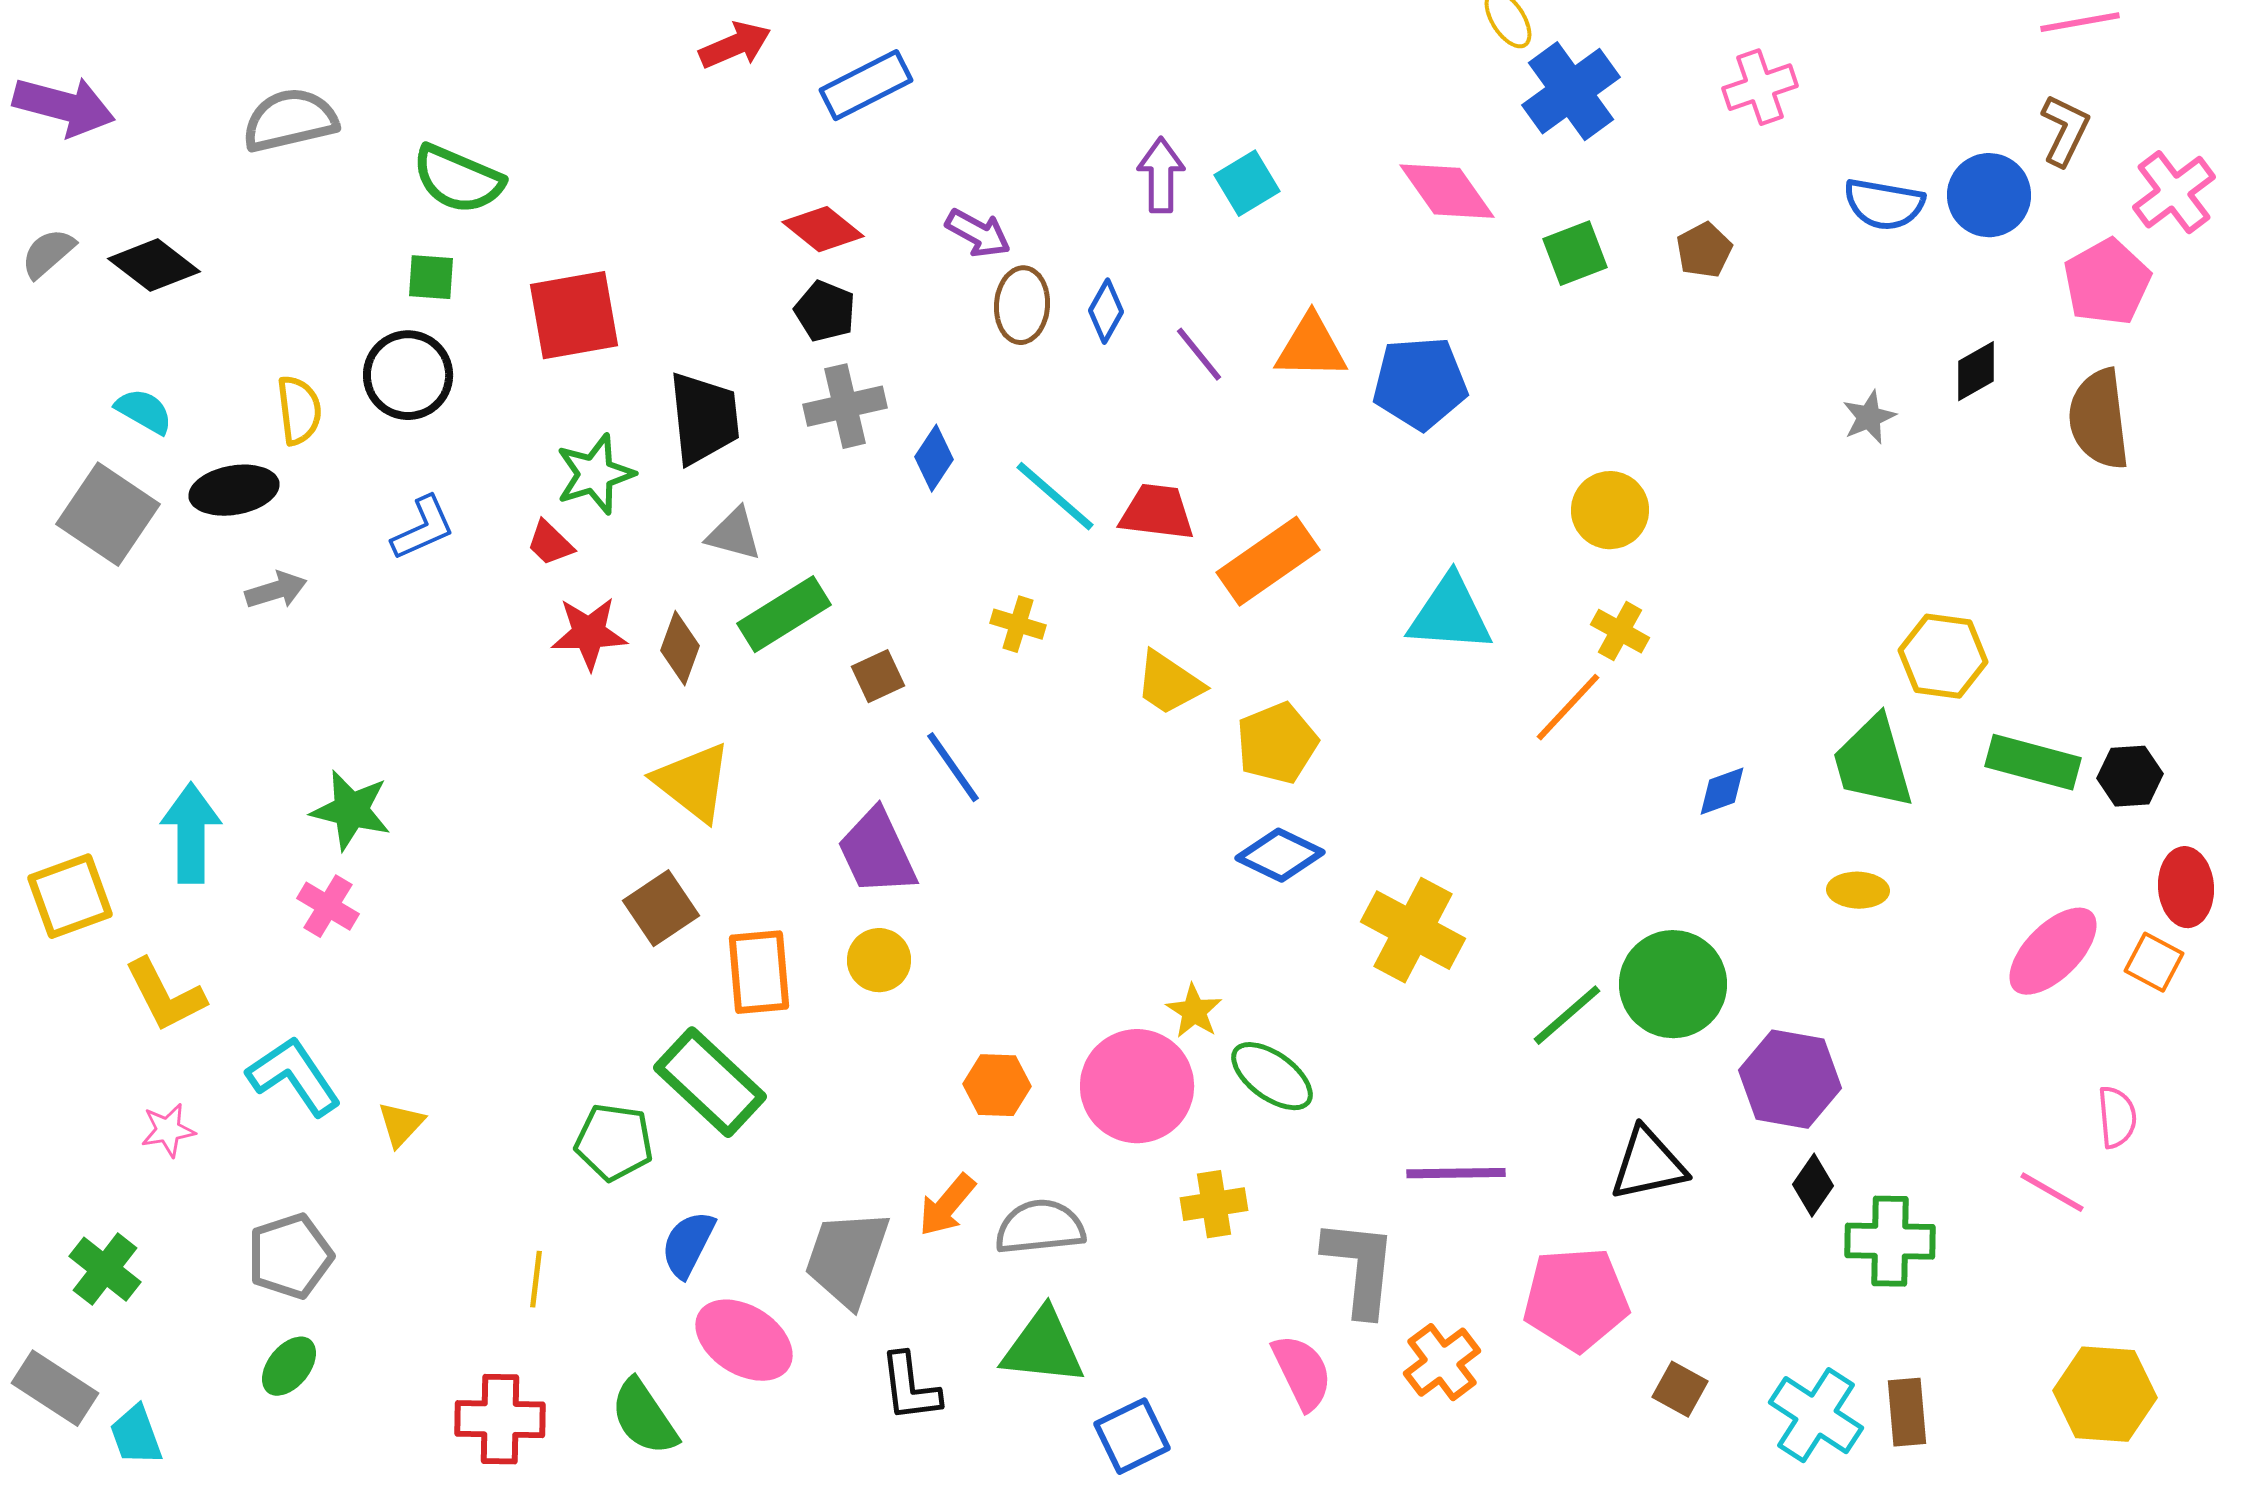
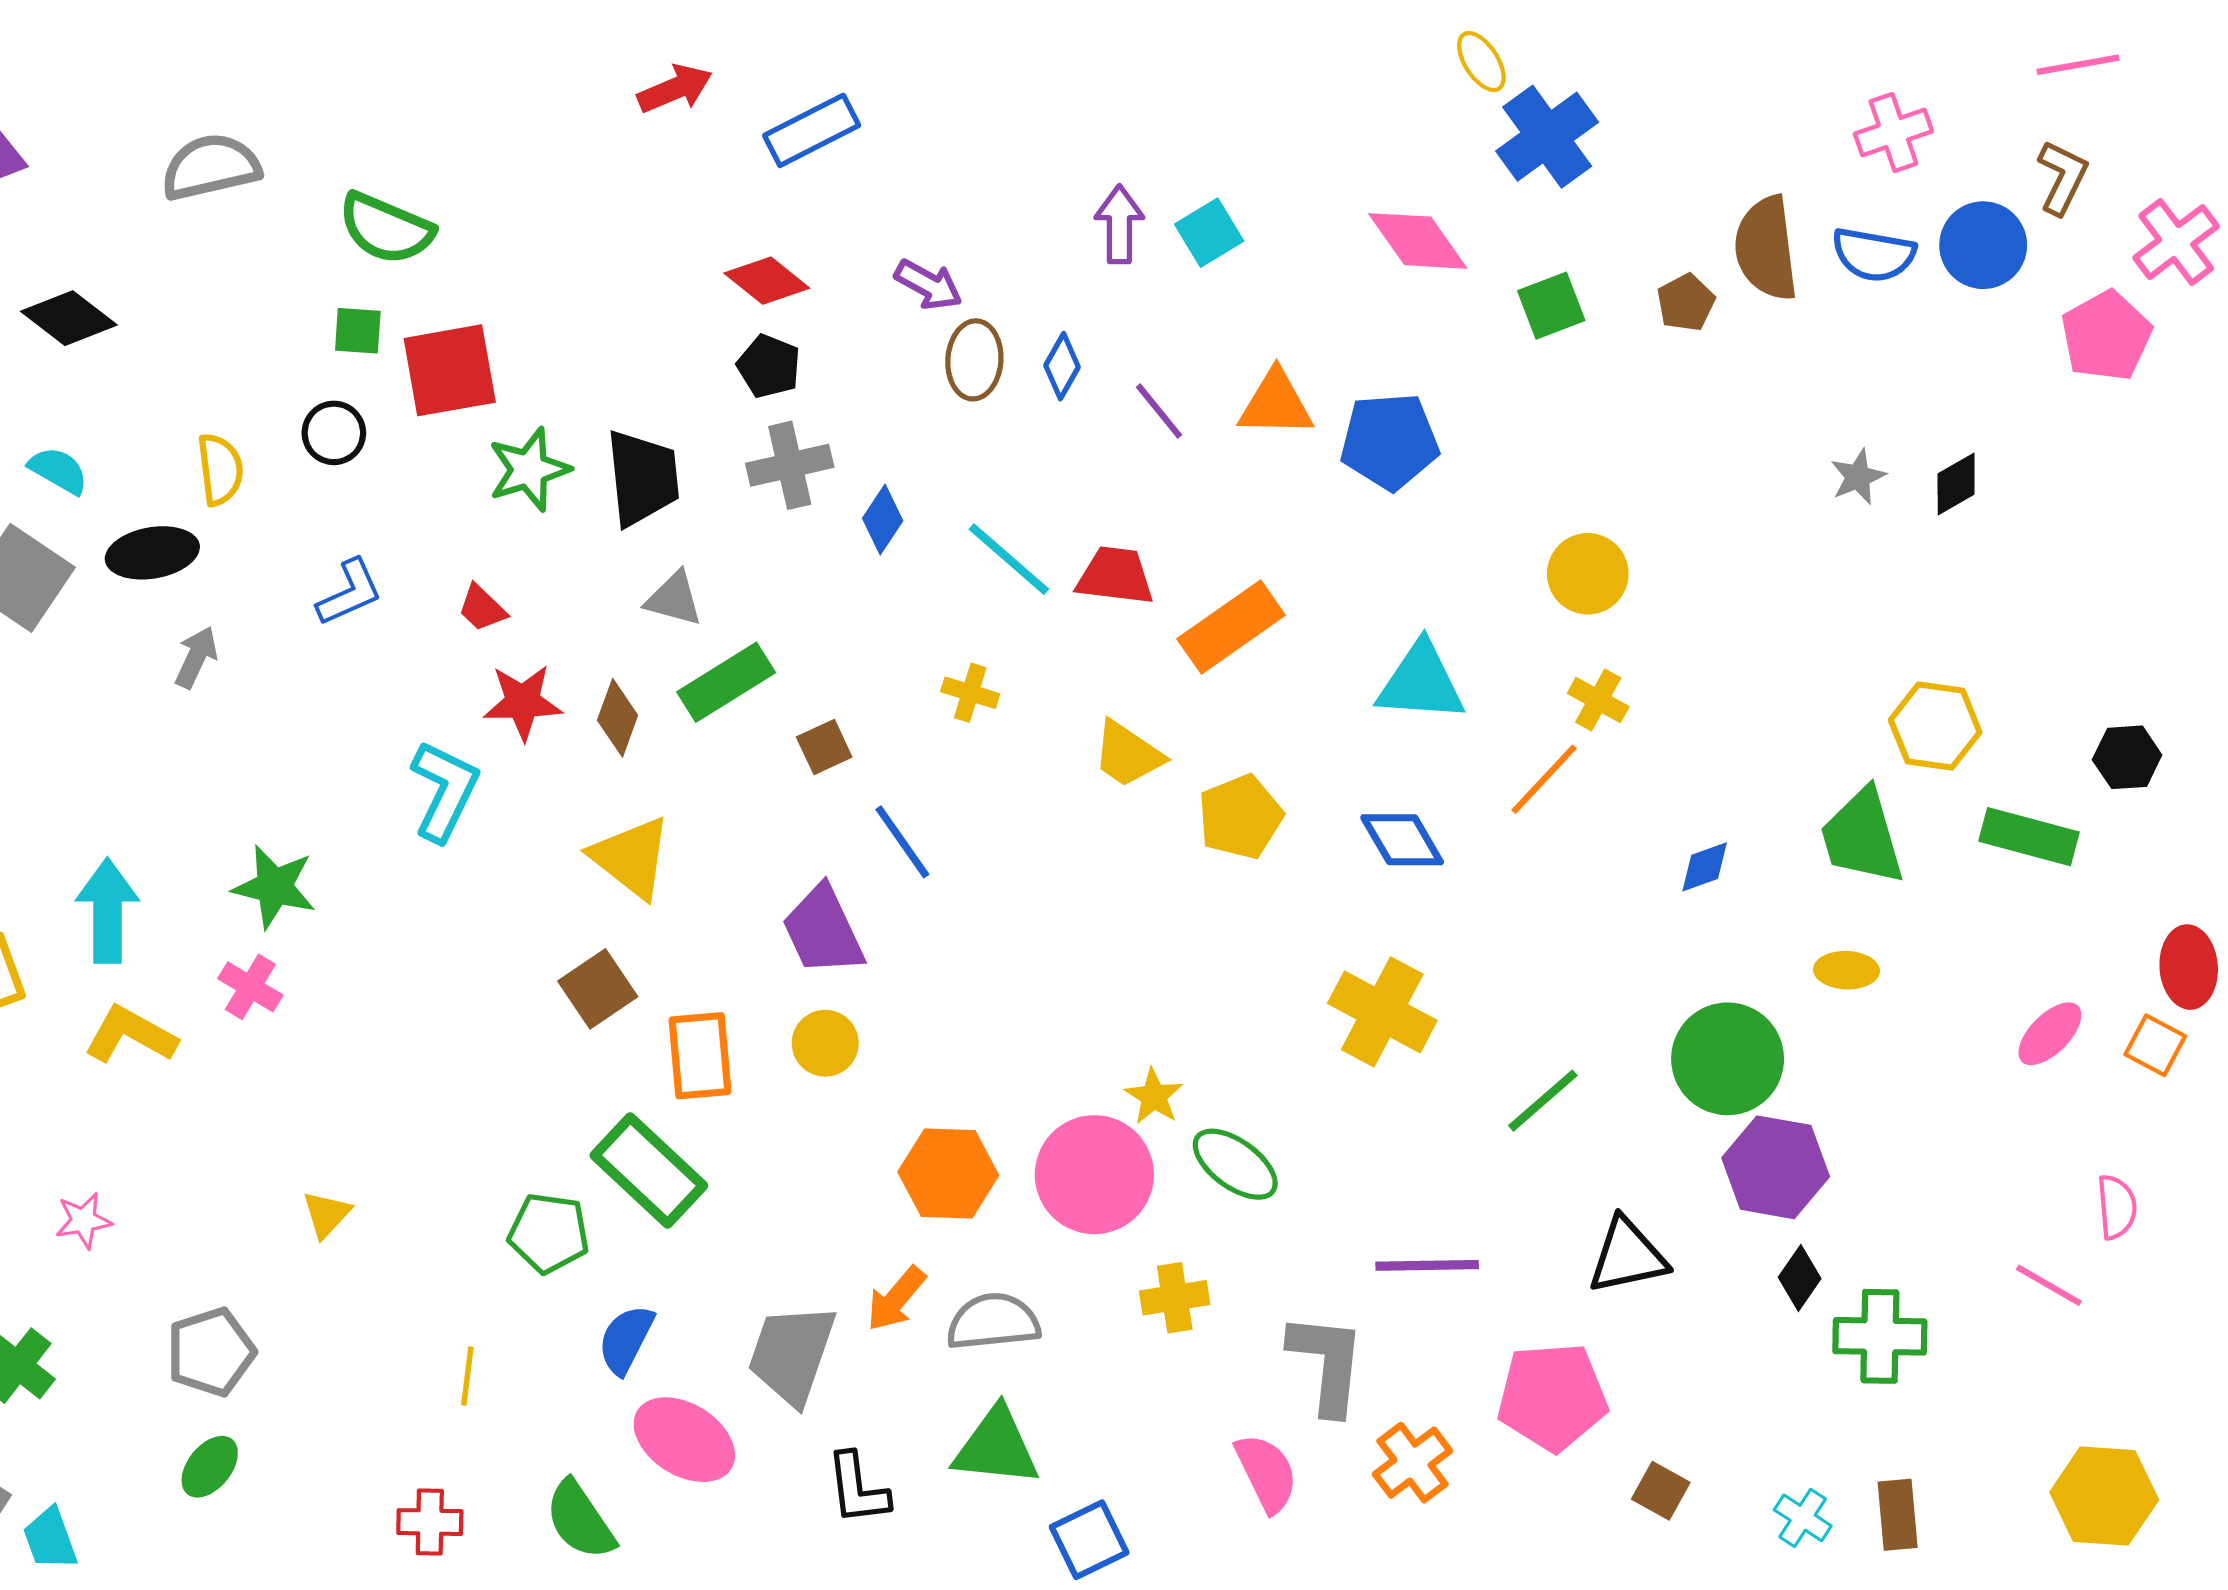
pink cross: (1760, 87) -> (1893, 132), moved
red square: (574, 315) -> (450, 370), moved
black diamond: (1976, 371) -> (1956, 484), moved
black circle: (408, 375) -> (334, 433), size x0.7
brown semicircle: (2099, 419) -> (1766, 248), moved
green star: (595, 474) -> (529, 469), moved
gray arrow: (276, 590) -> (196, 657), turned -48
black hexagon: (2130, 776) -> (2127, 757), moved
blue diamond: (1280, 855) -> (1402, 840), moved, turned 34
pink ellipse: (2053, 951) -> (2050, 1034), size x0.7
green circle: (1673, 984) -> (1728, 1059), moved
yellow L-shape: (165, 995) -> (130, 1035), moved, turned 146
cyan L-shape: (294, 1076) -> (444, 791), moved, turned 60
orange hexagon: (997, 1085) -> (948, 1174), size x1.4
cyan cross: (1816, 1415) -> (1803, 1518), size x0.6
red cross: (500, 1419) -> (430, 1522), size x0.7

